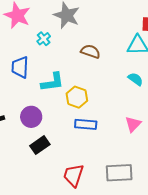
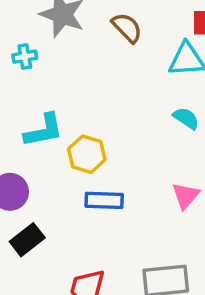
cyan cross: (44, 39) -> (25, 57), turned 32
brown semicircle: (90, 51) -> (127, 28), moved, turned 30

